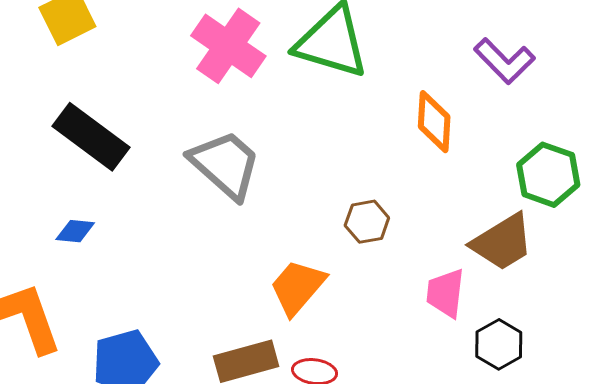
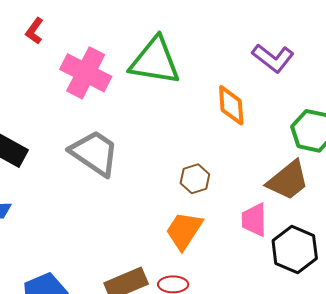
orange trapezoid: (298, 287) -> (184, 231), moved
black hexagon: (499, 344) -> (295, 249), size x1.4

